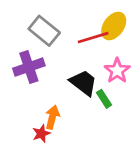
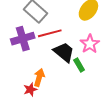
red line: (93, 38) -> (50, 33), moved

